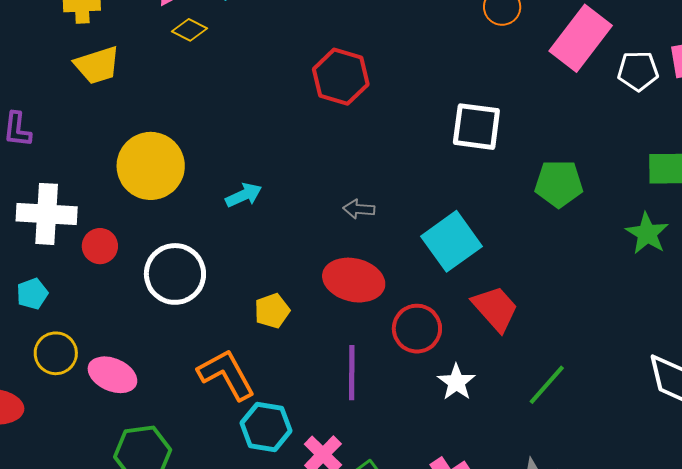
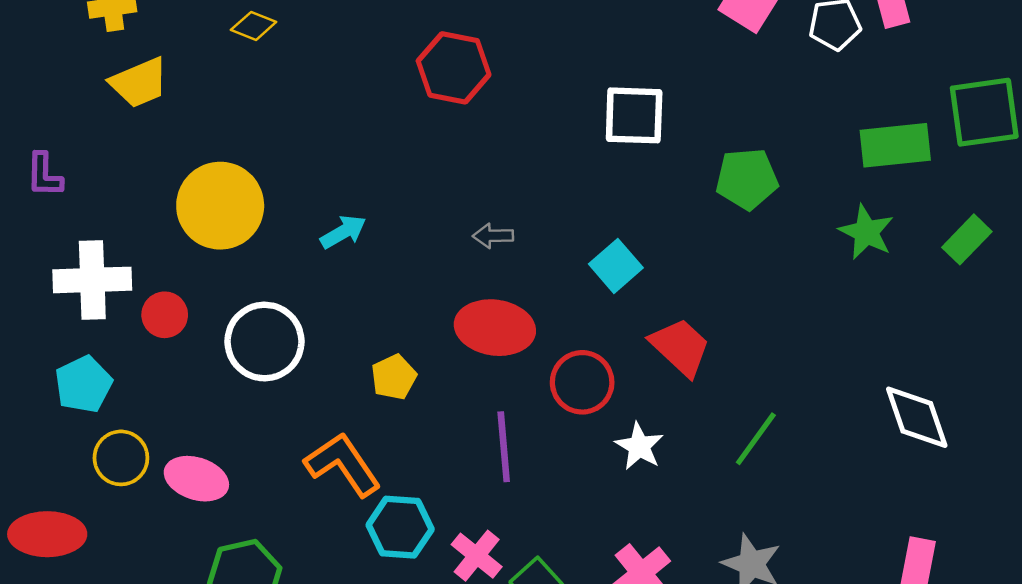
cyan square: (451, 241) -> (616, 266), size x0.7
cyan pentagon: (32, 294) -> (83, 384), size x1.4

